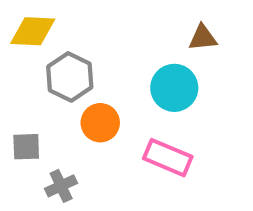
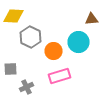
orange circle: (100, 123) -> (54, 51), moved
pink rectangle: (168, 158) -> (60, 76), moved, turned -40

